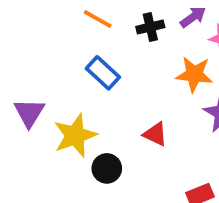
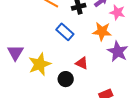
blue rectangle: (103, 73) -> (65, 32), moved
black circle: (107, 168) -> (66, 79), moved

